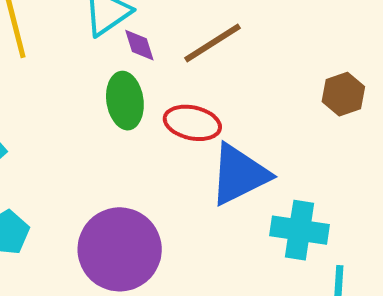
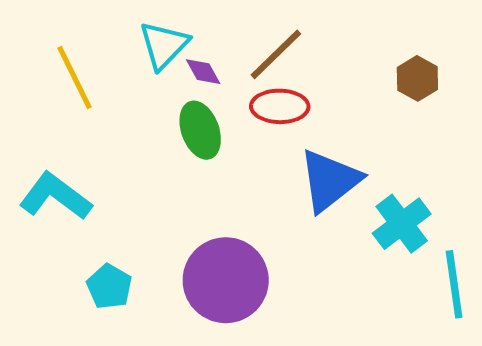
red ellipse: (192, 123) -> (280, 106), moved
cyan cross: (300, 230) -> (402, 224), turned -34

